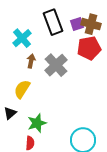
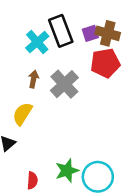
cyan cross: (22, 38) -> (37, 42), moved
green star: (37, 123) -> (67, 171), moved

